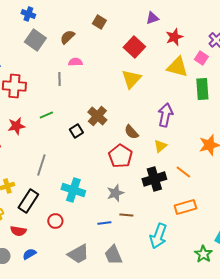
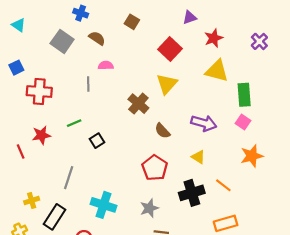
blue cross: (28, 14) -> (81, 13), moved
brown semicircle: (67, 37) -> (97, 38), turned 77
pink square: (201, 58) -> (243, 122), moved
purple arrow: (165, 115) -> (204, 123), turned 95
brown cross: (97, 116) -> (138, 104), moved
black square: (76, 131) -> (97, 141), moved
brown semicircle: (131, 132) -> (162, 131), moved
yellow triangle: (160, 146) -> (198, 157), turned -48

